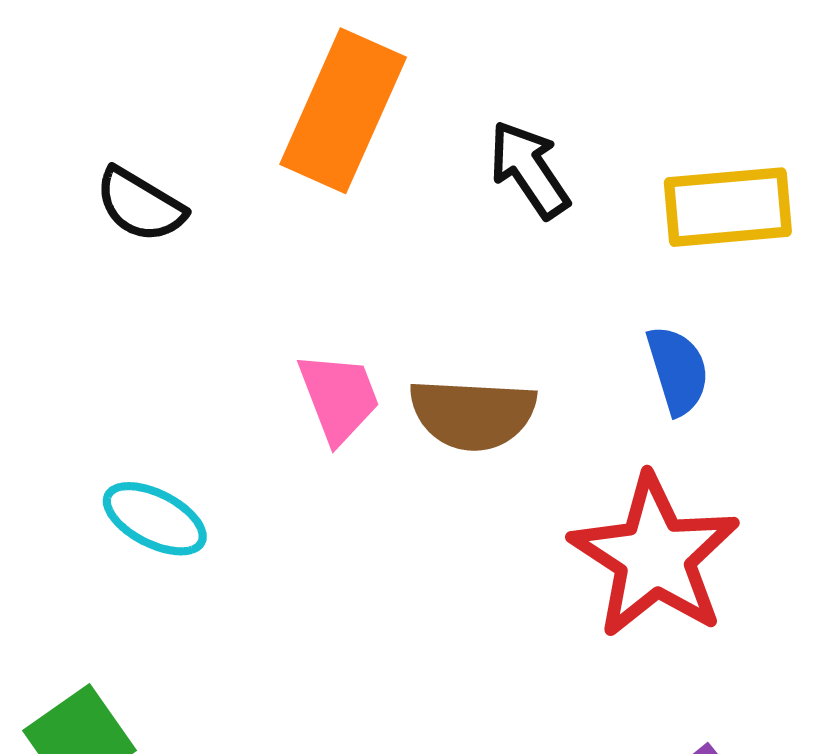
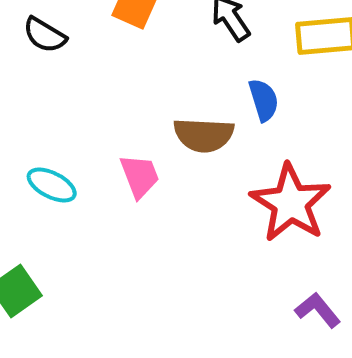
blue semicircle: (678, 370) -> (264, 100), moved
pink trapezoid: (339, 397) -> (140, 176), moved

